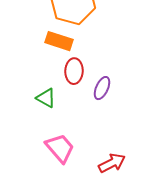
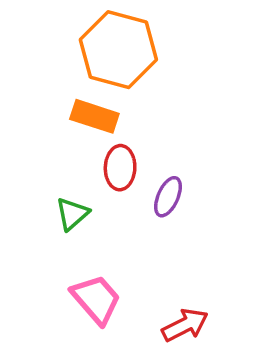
green triangle: (46, 98) -> (72, 214), turned 50

